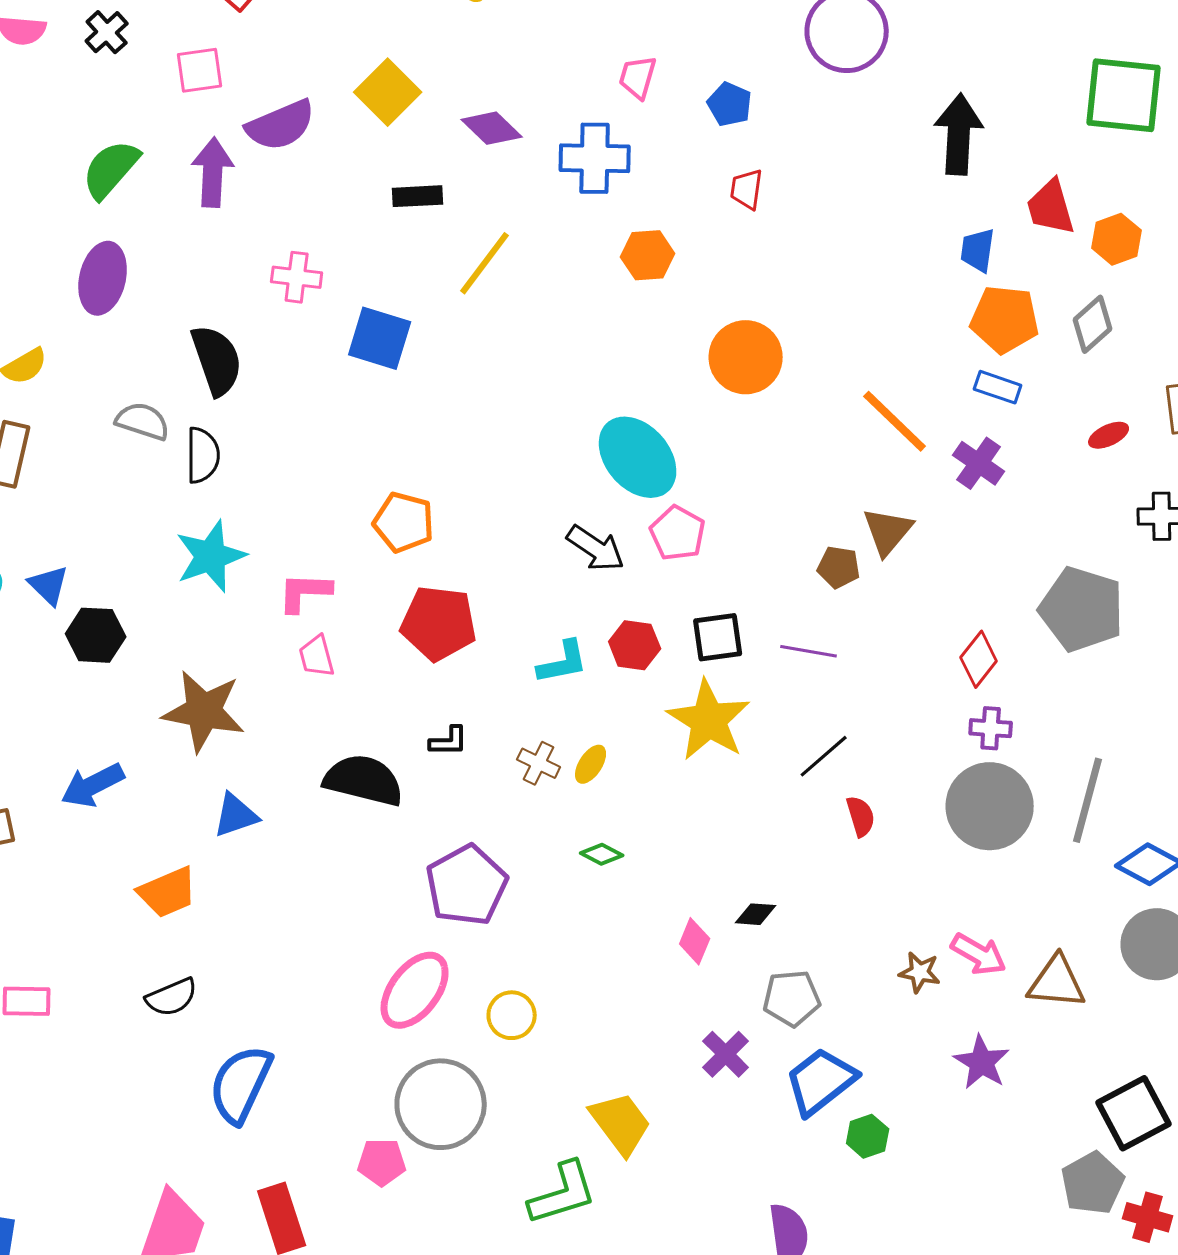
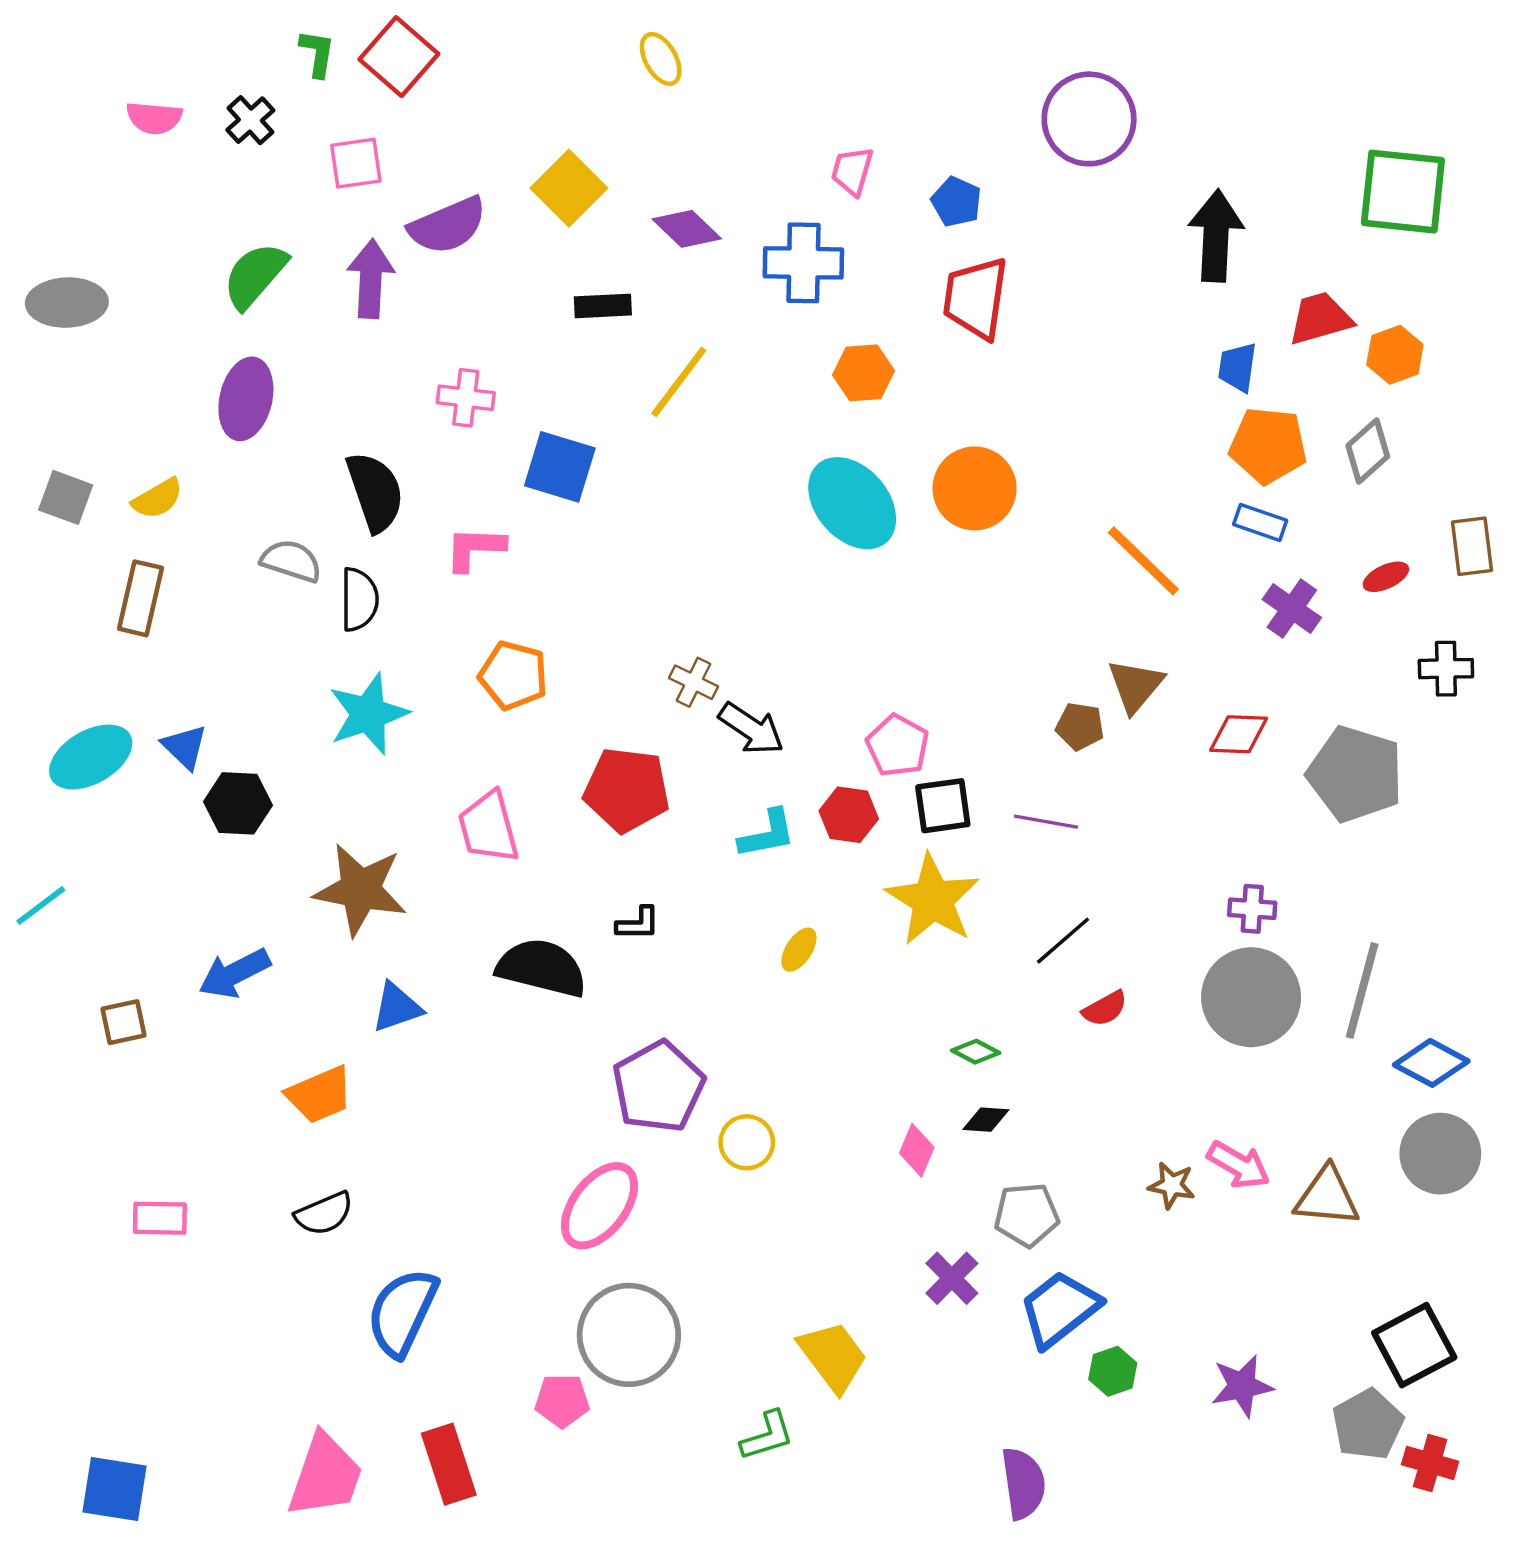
red trapezoid: (747, 189) -> (976, 298), size x1.8
red trapezoid: (1051, 207) -> (1320, 318), turned 90
cyan ellipse: (638, 457) -> (852, 503), moved
purple cross: (979, 463) -> (1292, 609), moved
orange pentagon: (404, 522) -> (513, 675), moved
pink pentagon: (678, 533) -> (897, 746), moved
black arrow: (596, 548) -> (751, 729), moved
pink L-shape: (305, 592) -> (475, 548), moved
pink trapezoid: (317, 656) -> (488, 827), size x1.5
red diamond: (979, 659) -> (1239, 734), moved, turned 54
brown cross: (539, 763) -> (694, 682), moved
red semicircle: (861, 816) -> (1105, 1009), turned 78
green diamond: (602, 854) -> (976, 1052), moved
yellow circle: (512, 1015) -> (747, 1142), moved
purple star: (982, 1062) -> (1242, 1386), moved, turned 30
green L-shape: (563, 1193) -> (767, 1436), size x0.7

